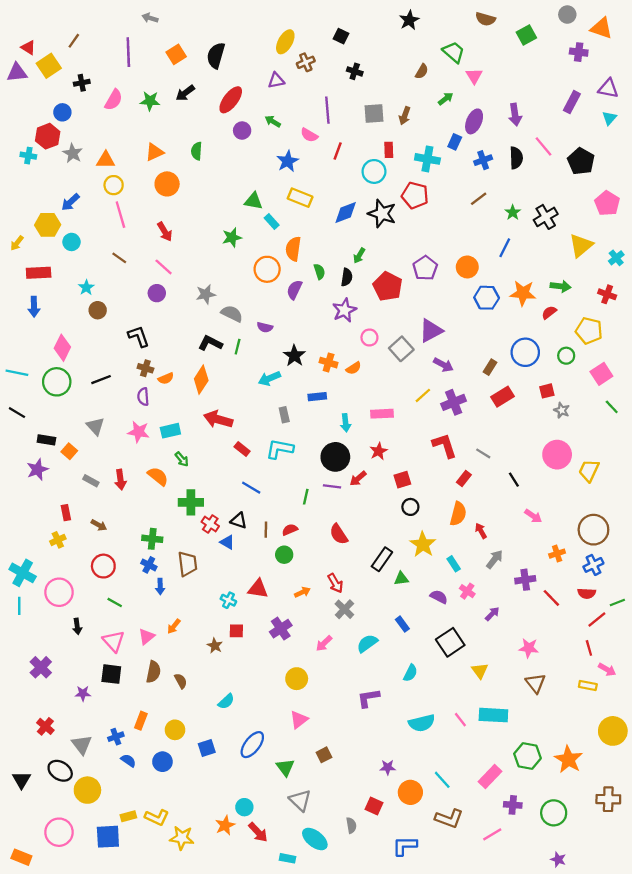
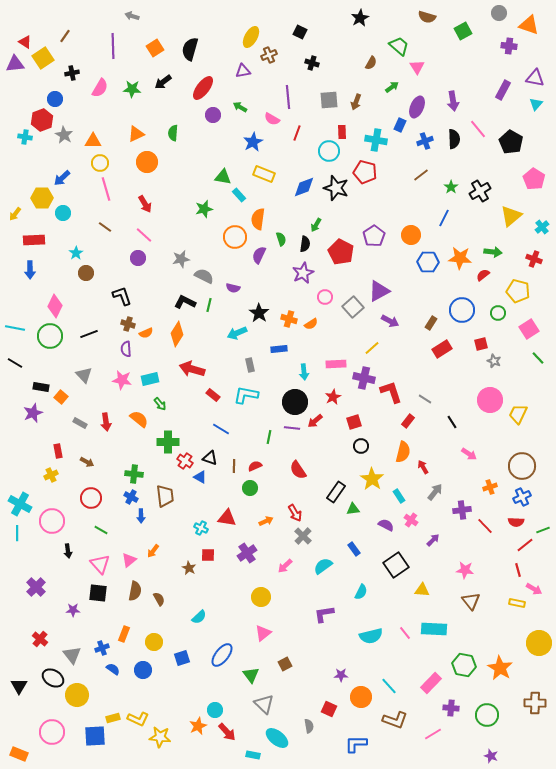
purple cross: (454, 402) -> (364, 378), moved, turned 35
yellow triangle: (480, 671) -> (422, 590), turned -49

